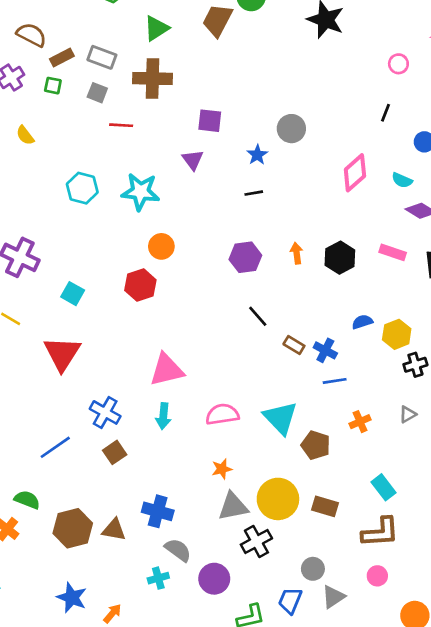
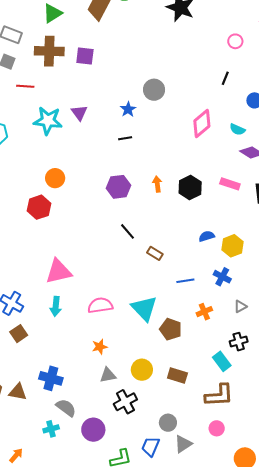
purple square: (210, 121) -> (85, 56), moved
cyan star: (140, 192) -> (48, 121), moved
blue cross: (325, 350) -> (222, 277), moved
black cross: (415, 365) -> (239, 342), moved
yellow circle: (278, 499) -> (142, 370), size x0.7
gray triangle: (233, 506) -> (108, 375), size x0.7

